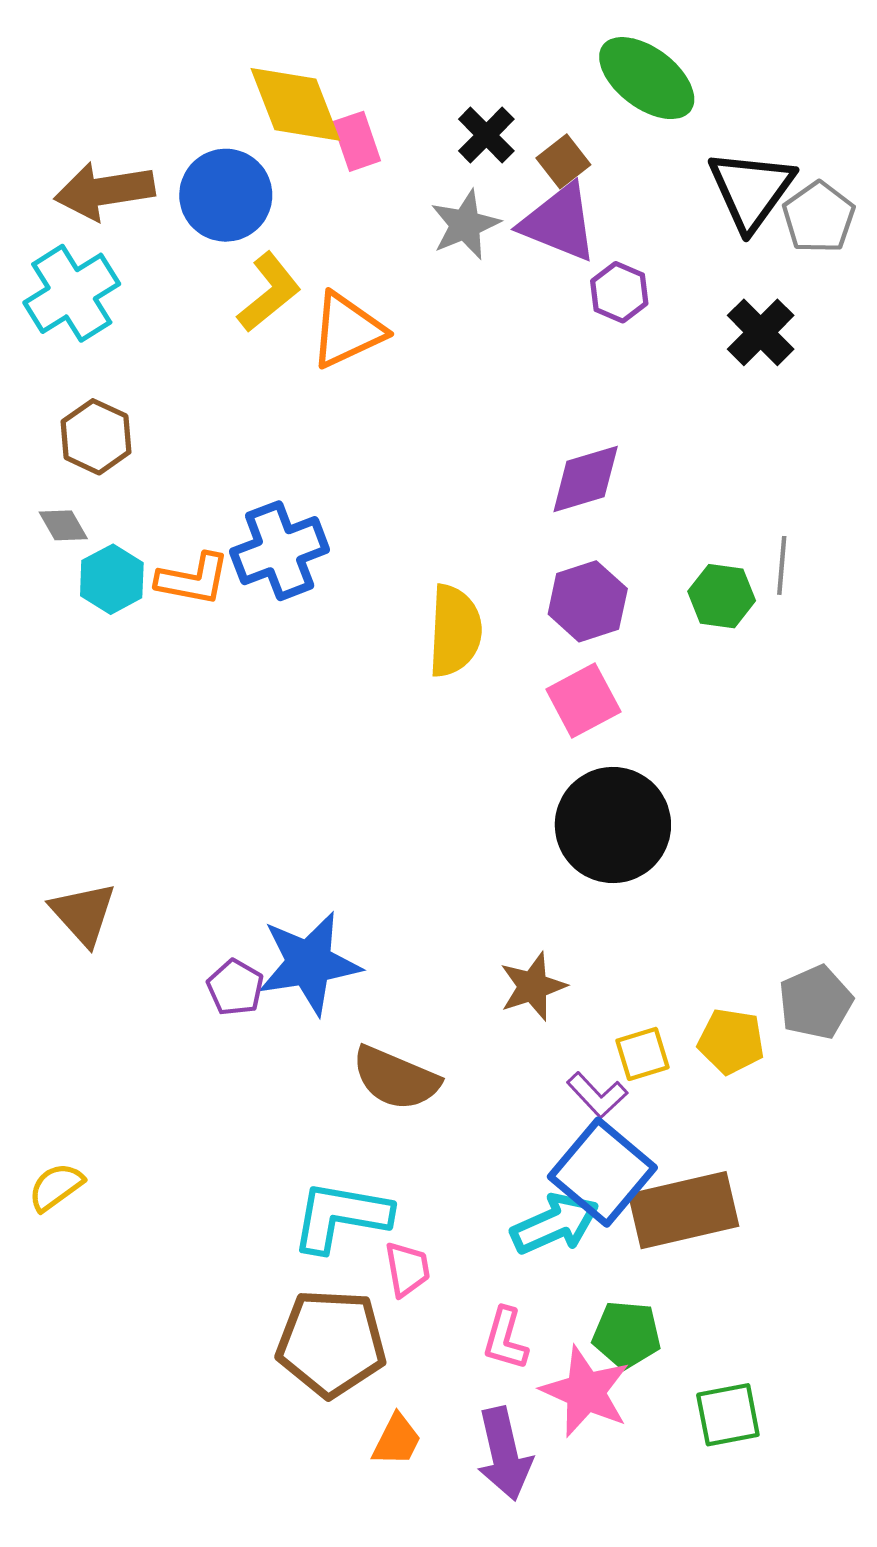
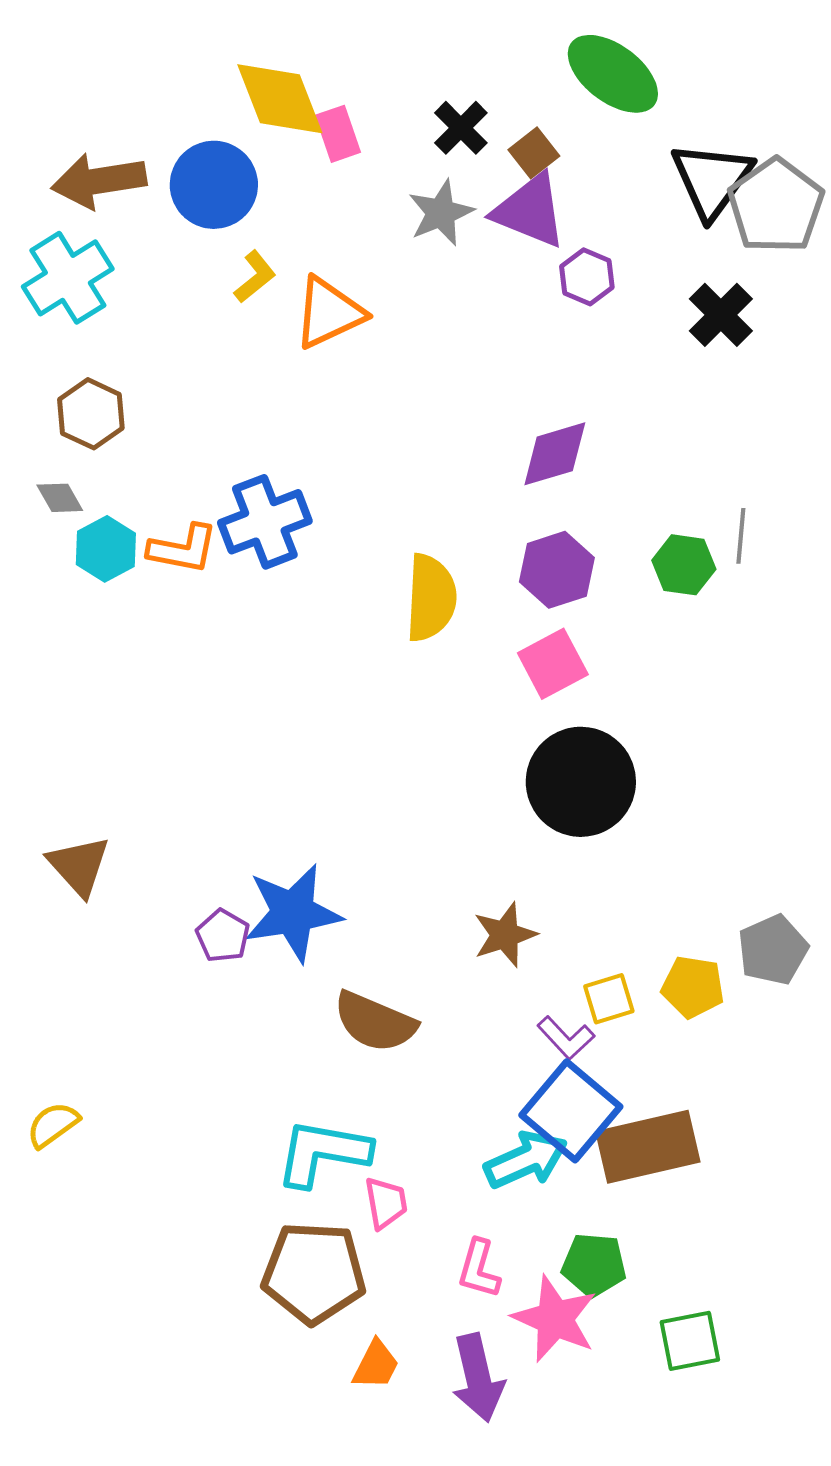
gray pentagon: (819, 217) -> (776, 206), size x1.4
yellow L-shape: (269, 292) -> (255, 277), size x0.7

